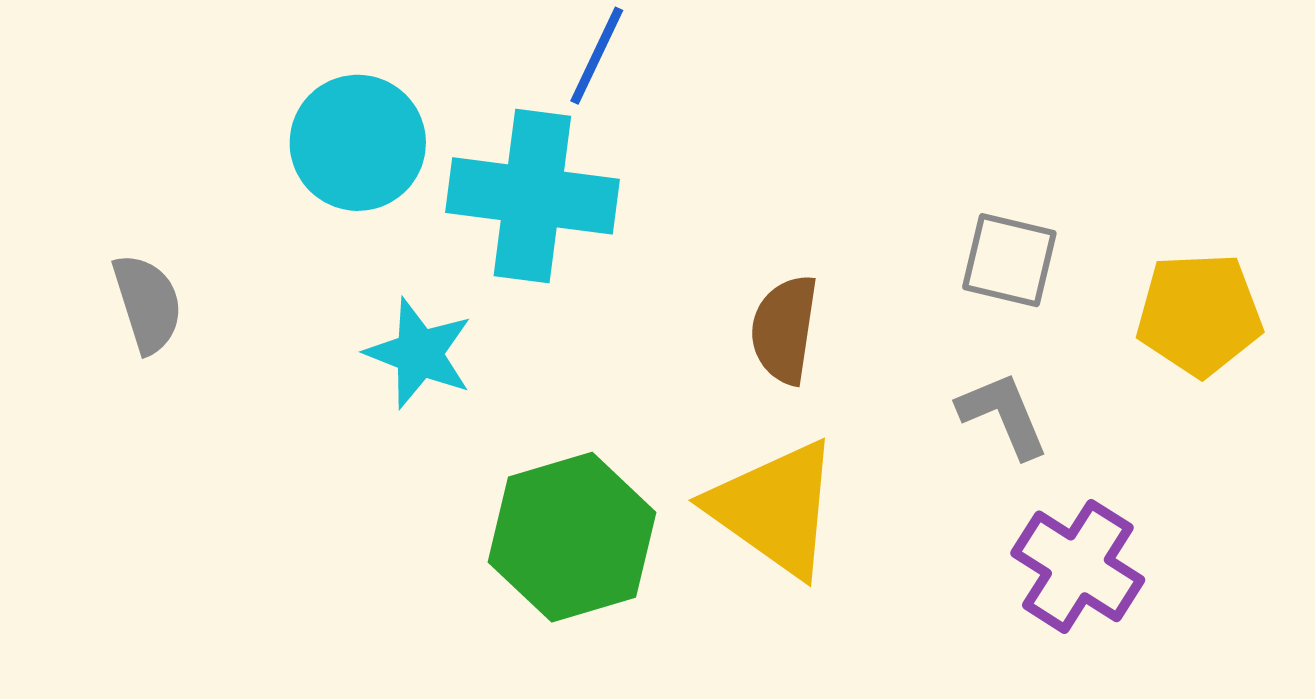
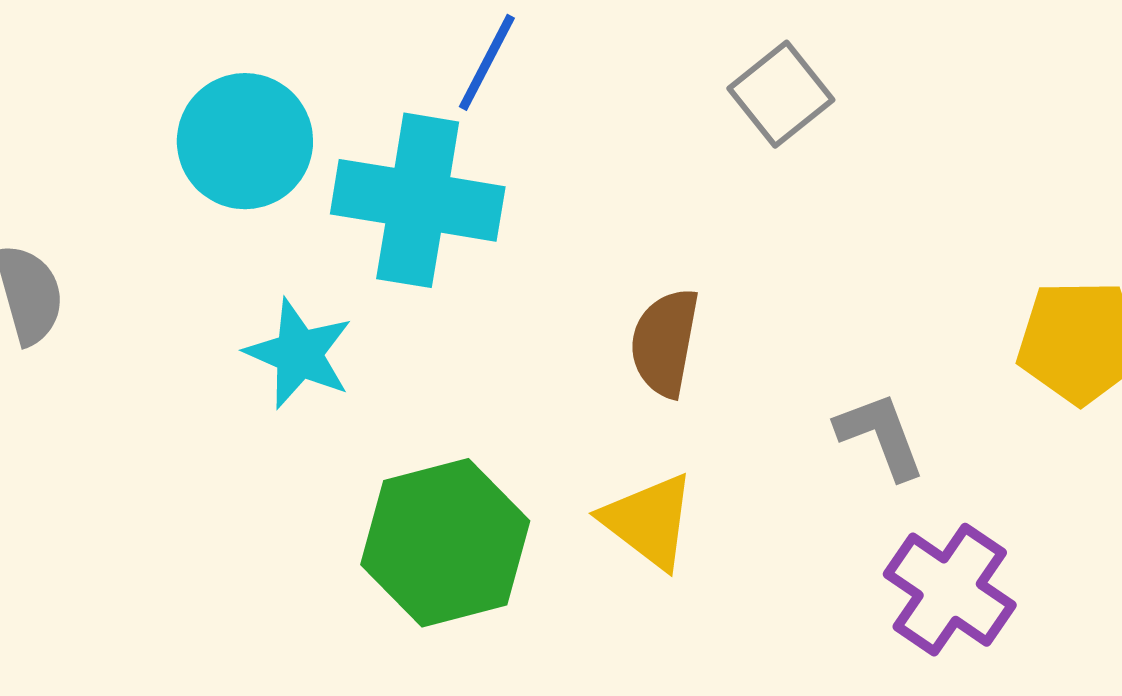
gray square: (1009, 260) -> (781, 94), moved, turned 36
yellow triangle: (775, 508) -> (649, 521), size x0.7

